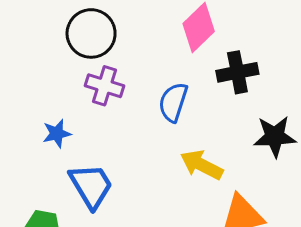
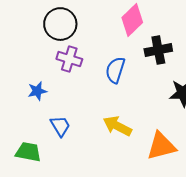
yellow arrow: (202, 165) -> (117, 126), moved
blue trapezoid: (91, 186) -> (60, 126), size x0.7

